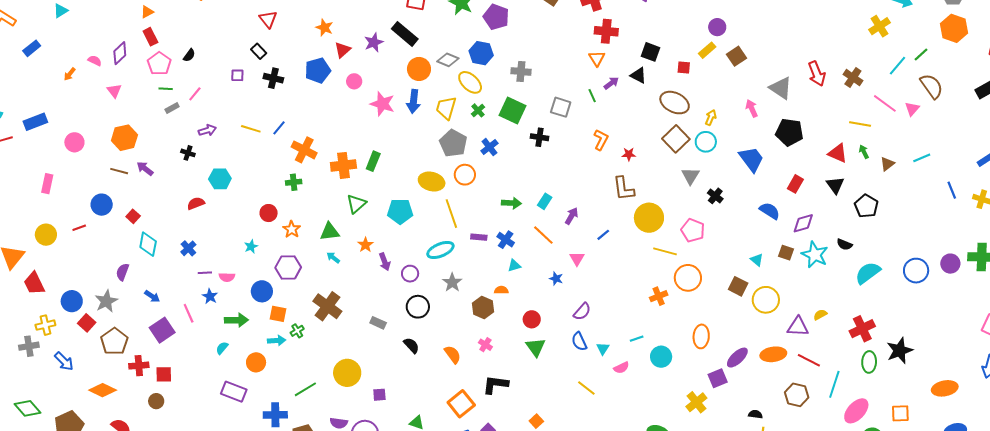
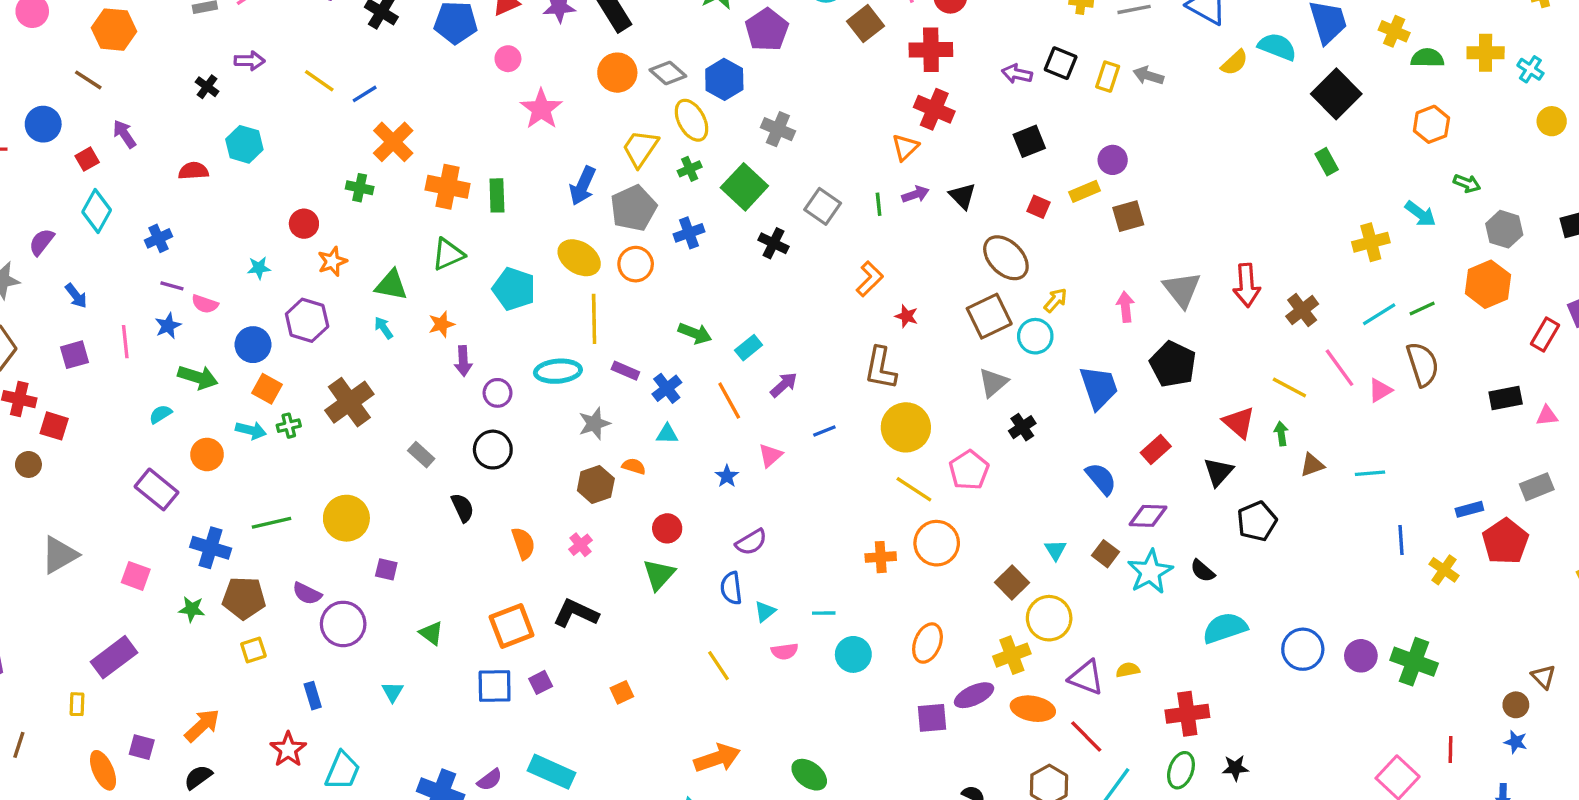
black square: (651, 52) -> (1029, 141), moved, turned 30
blue arrow: (413, 101) -> (583, 186), moved
green rectangle: (373, 161) -> (497, 195), turned -42
purple arrow: (145, 169) -> (124, 134), moved
gray star: (452, 282) -> (594, 424), moved
purple square: (162, 330) -> (74, 355), size x0.7
black star: (900, 351) -> (1235, 768), size x0.6
yellow cross: (696, 402) -> (1012, 655), moved

